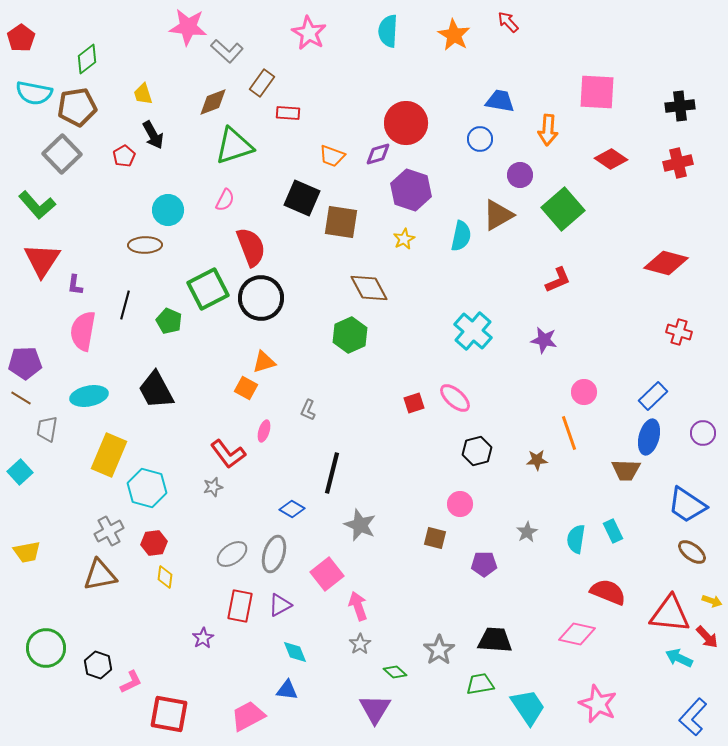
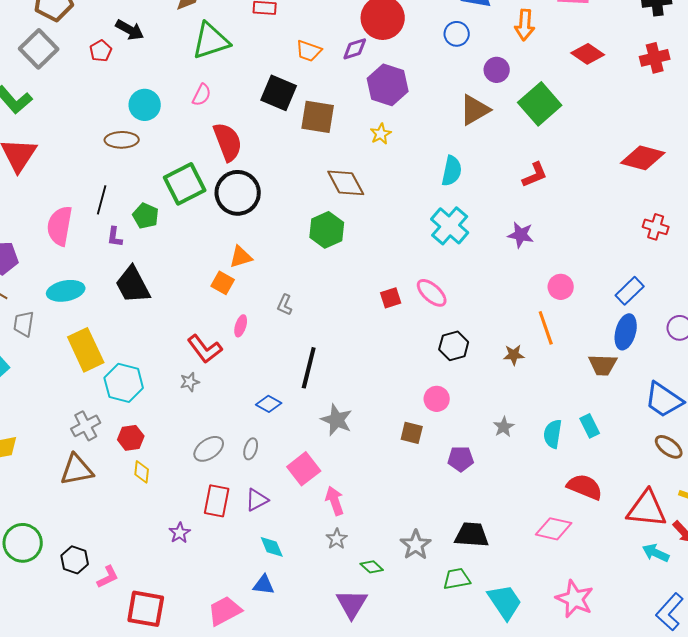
black arrow: (153, 135) -> (130, 30), turned -32
cyan semicircle: (461, 236) -> (452, 171), moved
purple L-shape: (75, 285) -> (115, 237), moved
yellow rectangle: (109, 455) -> (86, 350), turned -48
gray ellipse: (274, 554) -> (251, 449), size x0.6

